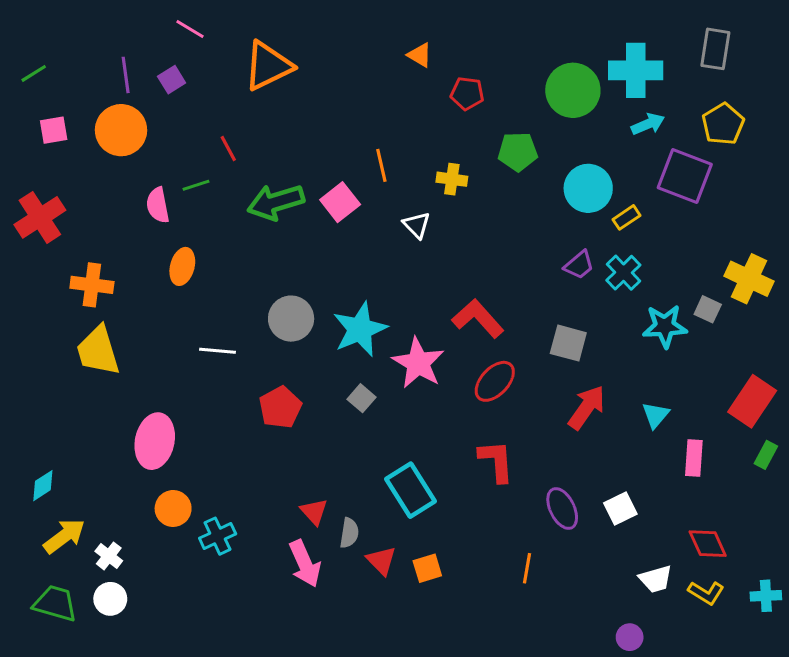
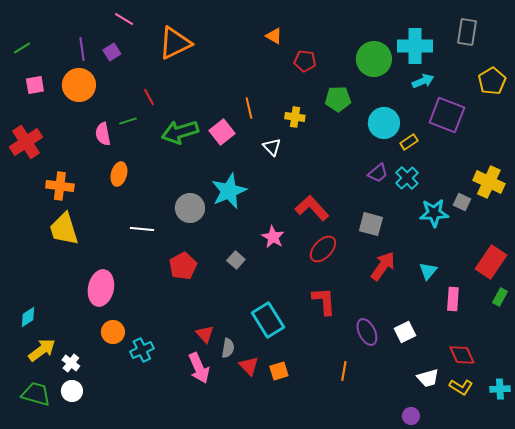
yellow pentagon: (723, 124) -> (492, 81), moved
cyan star: (360, 329) -> (229, 191), moved
pink star: (418, 363) -> (273, 237), size x0.7

